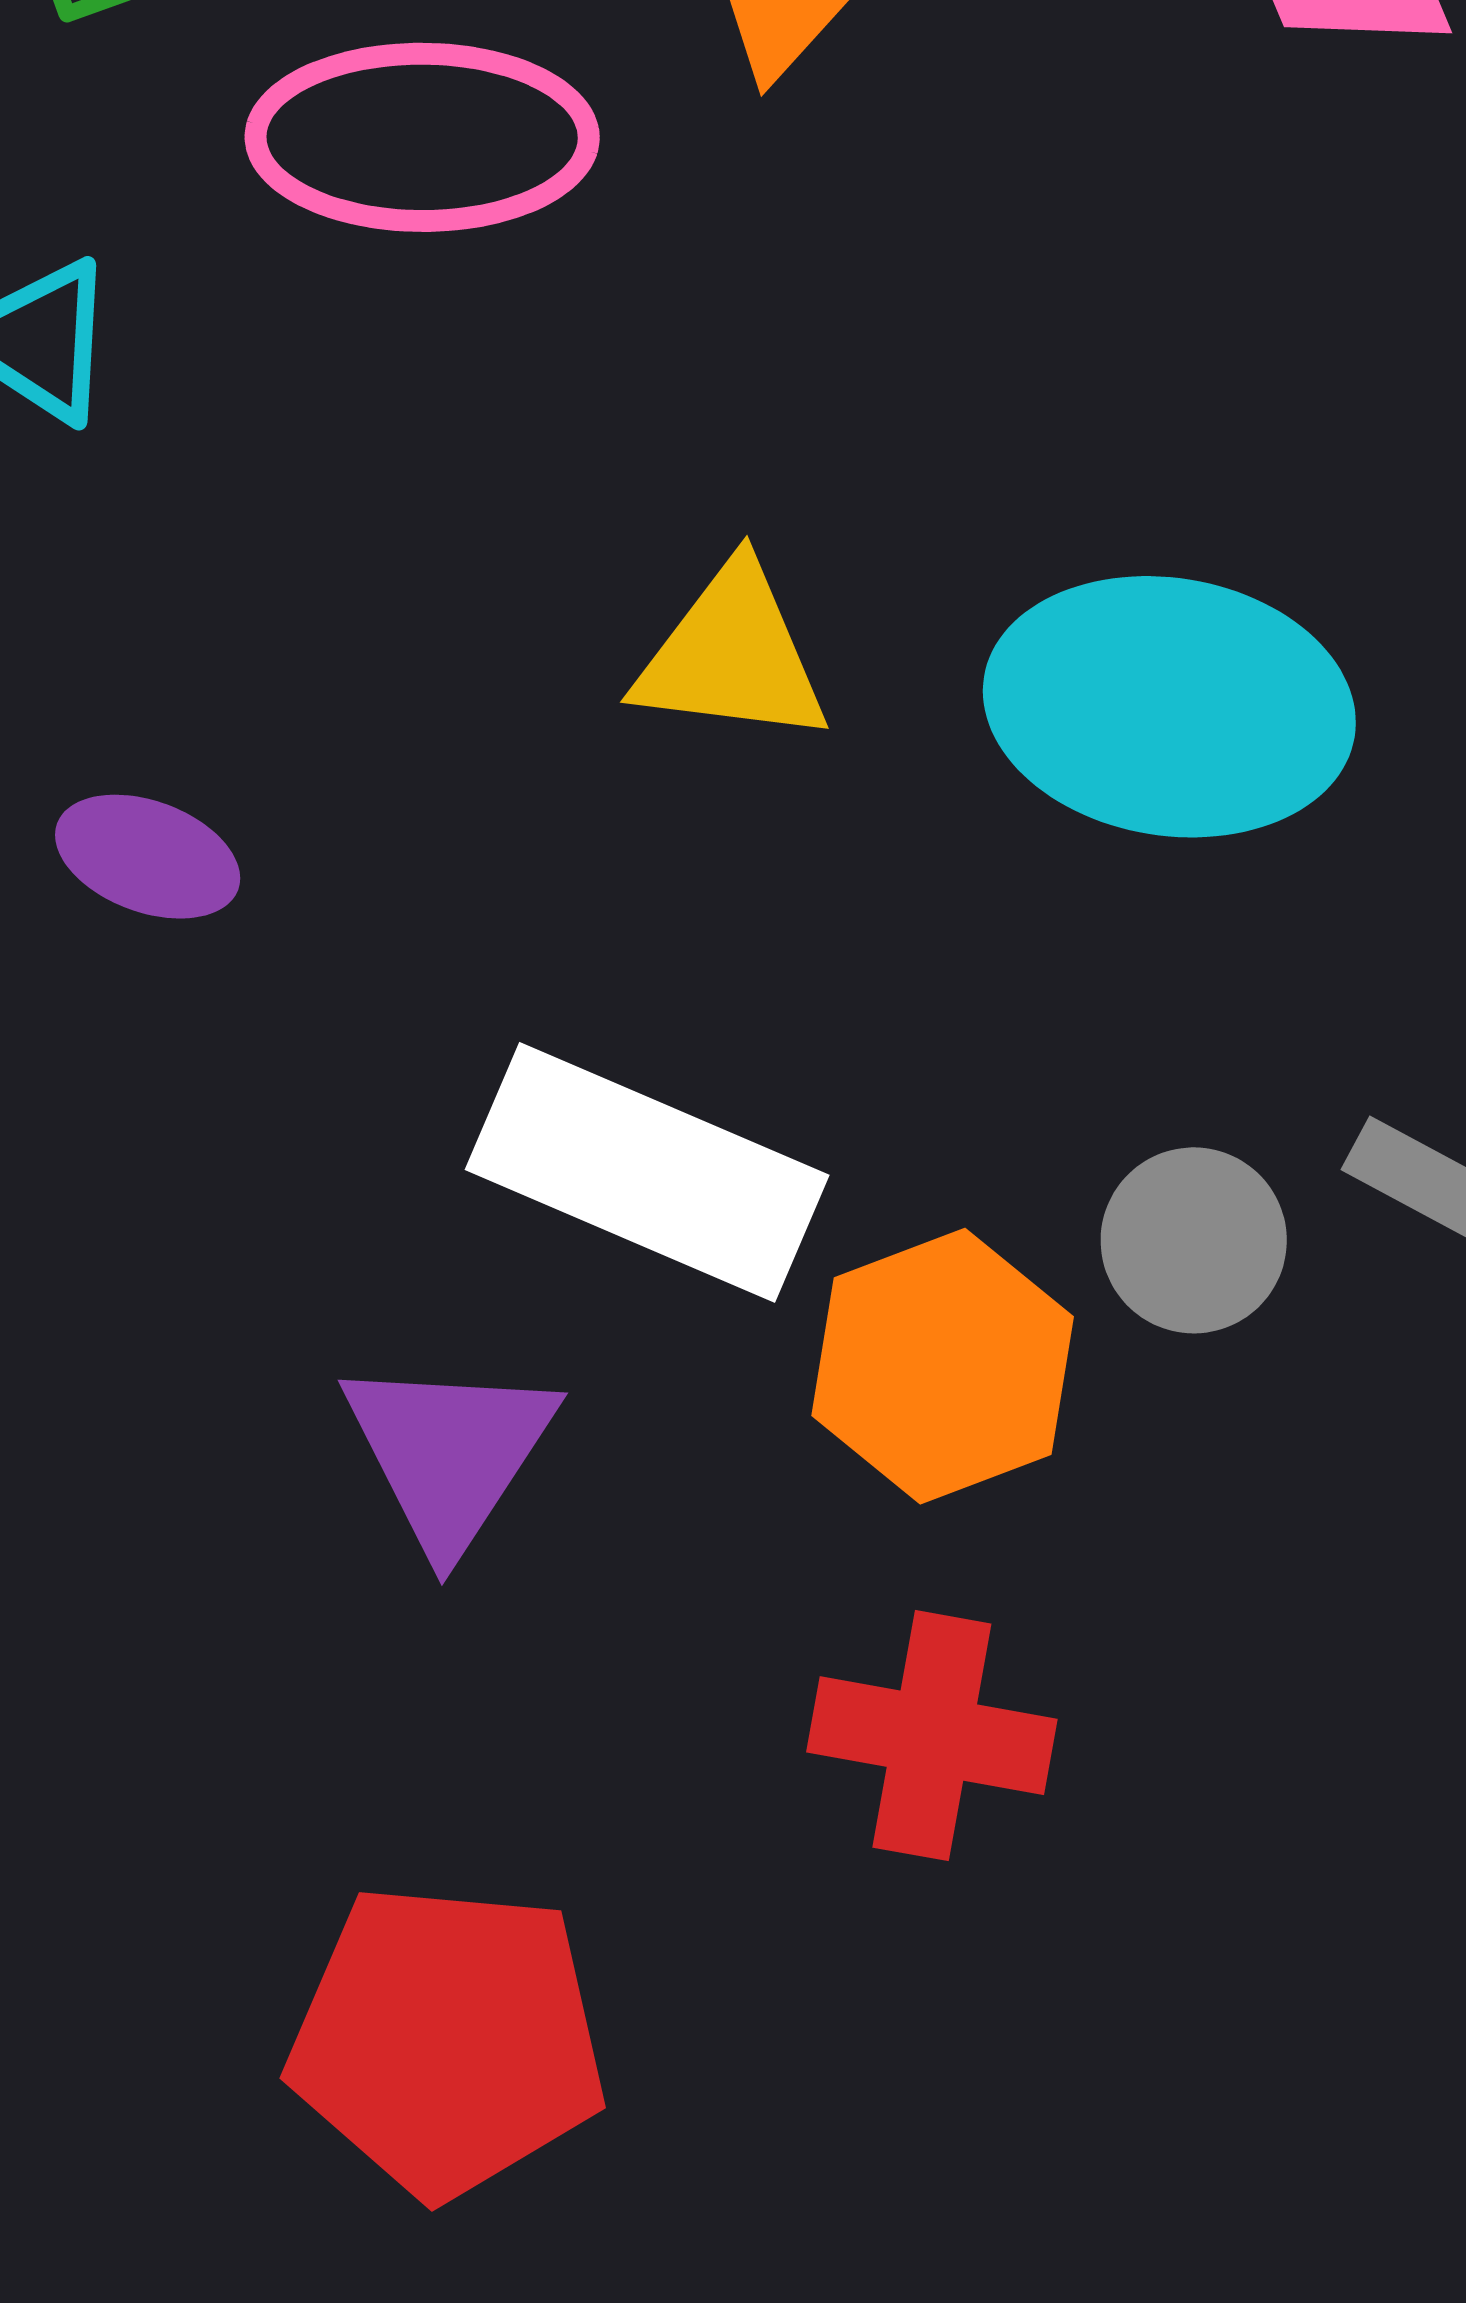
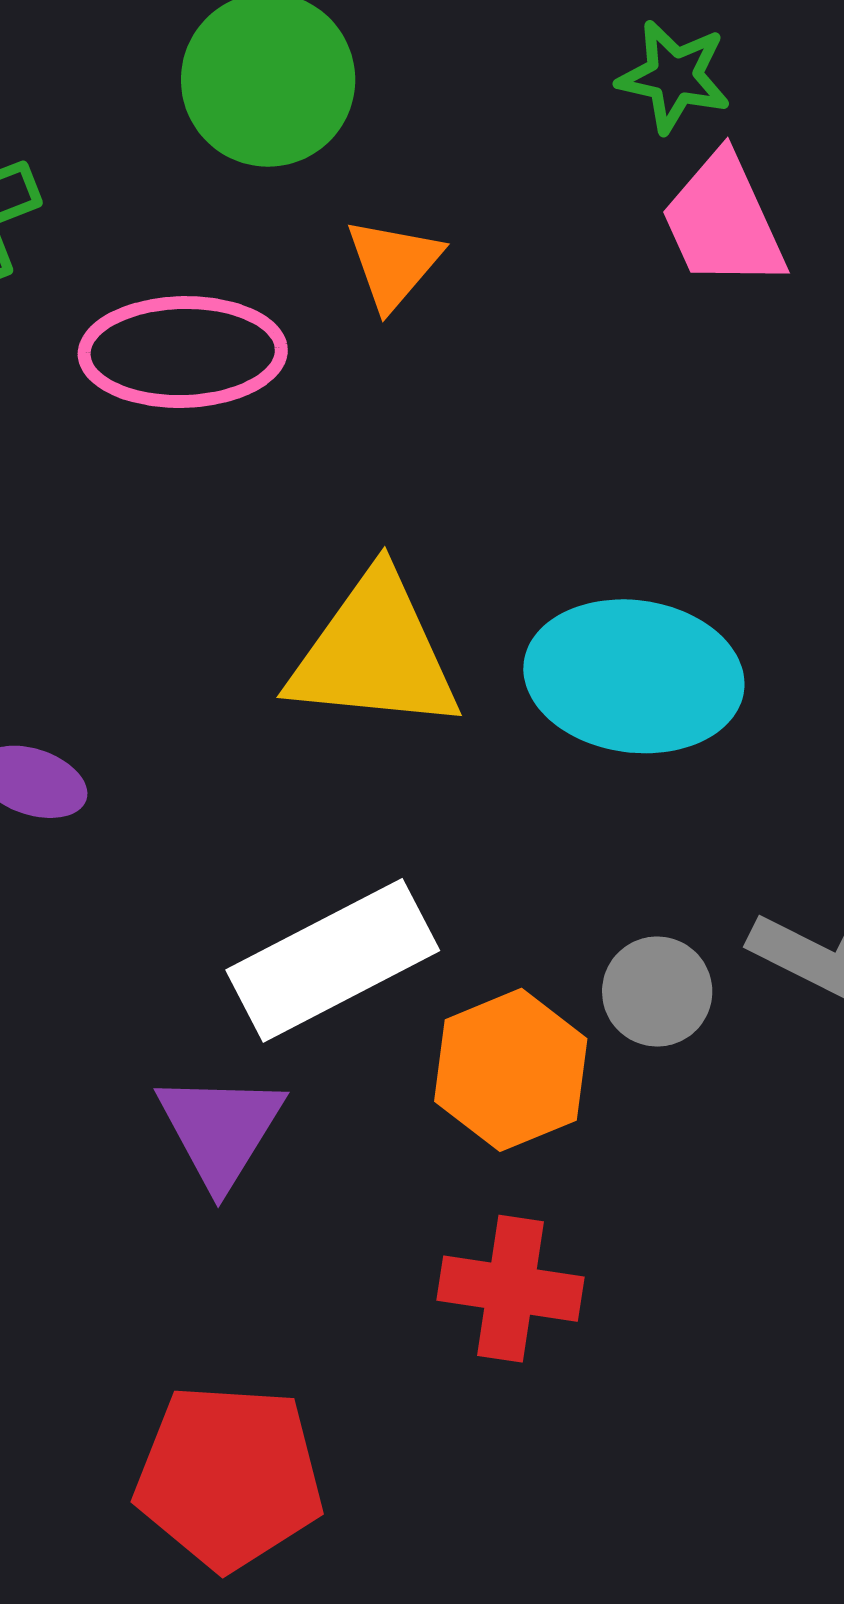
yellow triangle: (732, 655) -> (374, 653), size x1.5
white rectangle: (647, 1172) -> (333, 960), turned -49

